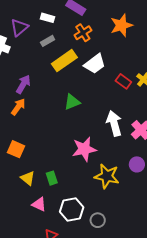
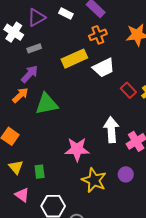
gray rectangle: (48, 41) -> (34, 48), moved
green triangle: (72, 102) -> (47, 104), moved, size x1.4

